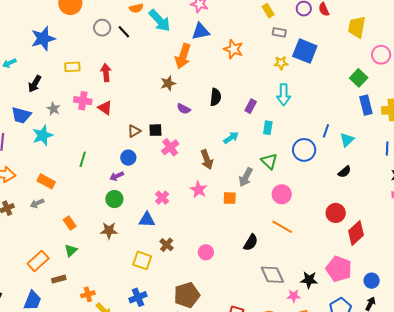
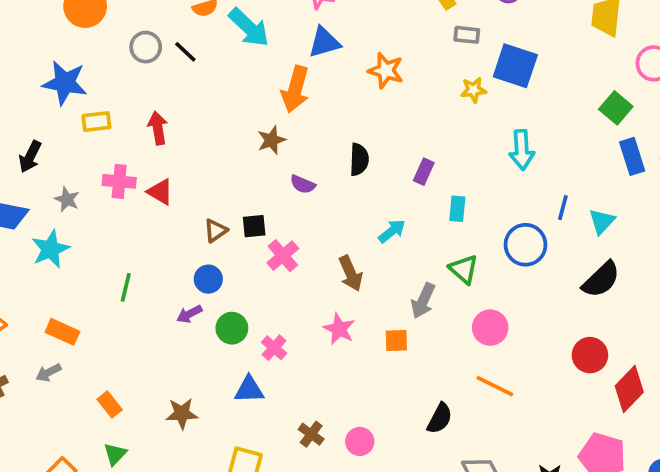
blue star: (43, 39) -> (65, 83), moved, turned 30
cyan arrow: (284, 95) -> (522, 150), moved
black semicircle: (344, 172) -> (601, 280), size x1.6
green circle: (114, 199) -> (232, 328), moved
brown cross: (167, 245) -> (311, 434), moved

